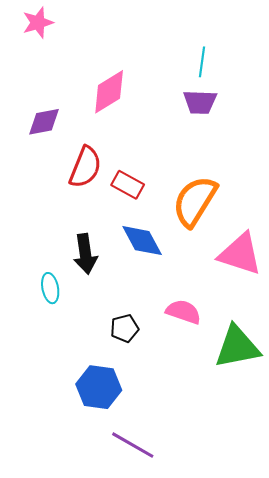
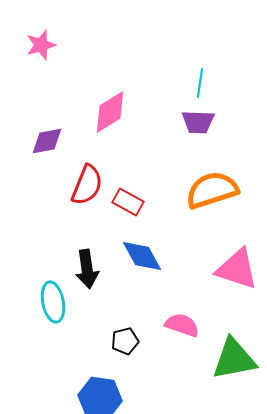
orange semicircle: (195, 201) -> (212, 190), moved, turned 40
cyan ellipse: (50, 288) -> (53, 302), size x1.4

